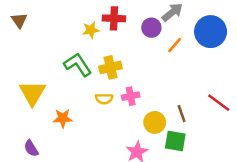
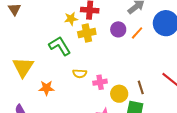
purple circle: (151, 28) -> (118, 29), moved
yellow cross: (110, 67) -> (87, 33), moved
pink cross: (131, 96) -> (100, 82), moved

